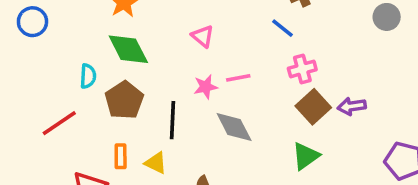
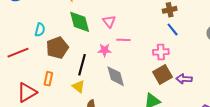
blue line: (283, 28) -> (173, 30), moved
green diamond: (128, 49) -> (80, 22), moved
pink line: (238, 78) -> (123, 40), moved
yellow triangle: (156, 163) -> (79, 86), moved

